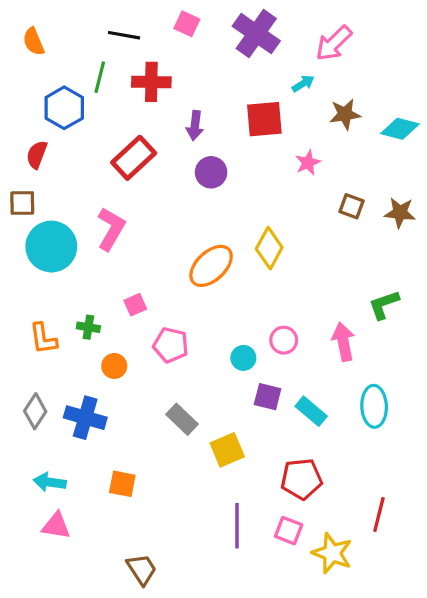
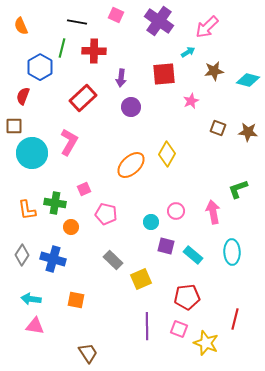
green cross: (88, 327) -> (55, 203), size x1.5

